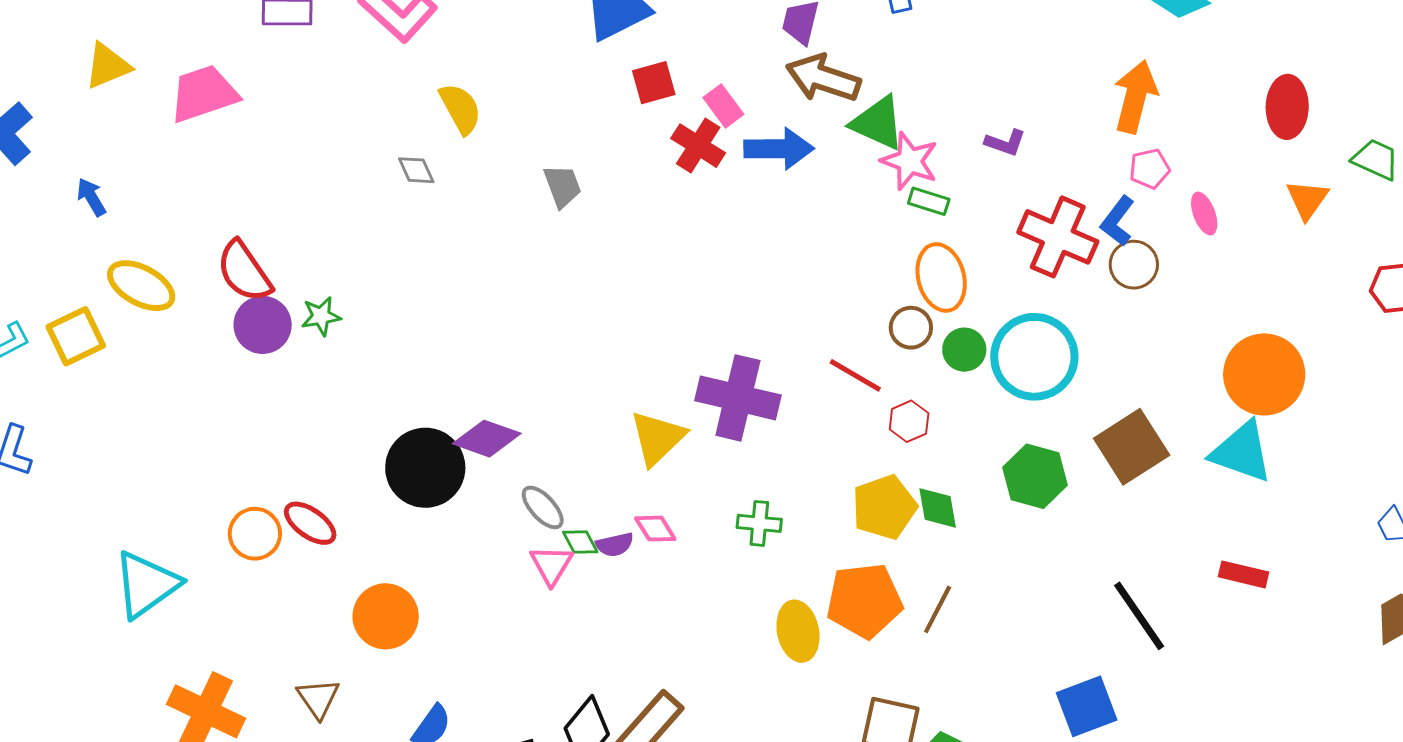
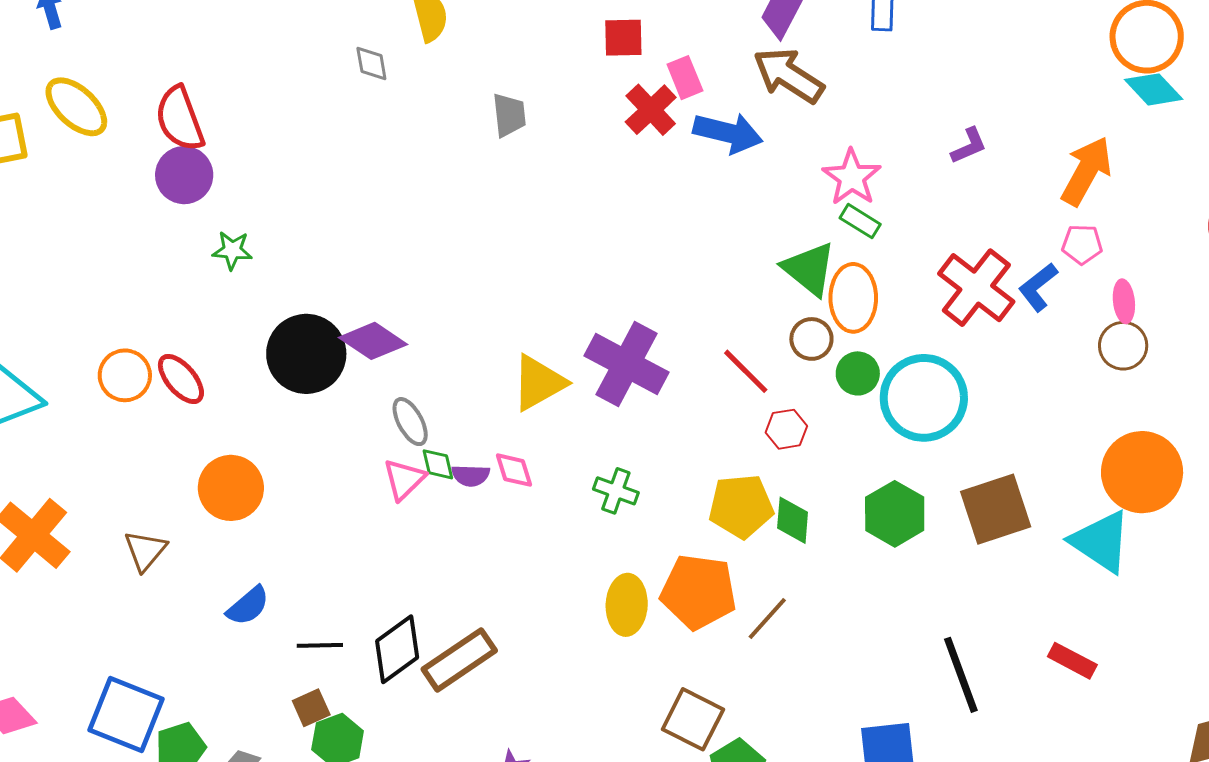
green triangle: (878, 123) -> (809, 269), moved
purple L-shape: (1005, 143) -> (969, 146), moved, turned -57
brown circle: (1134, 265) -> (1123, 346), moved
green star: (321, 316) -> (232, 250), moved

